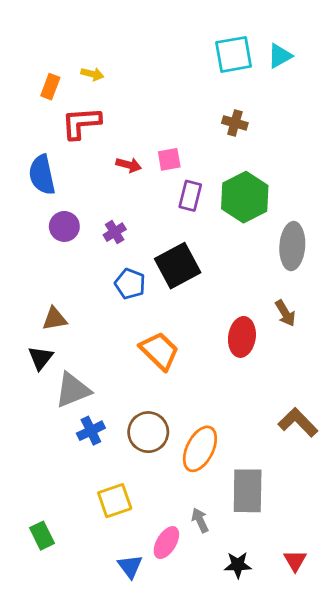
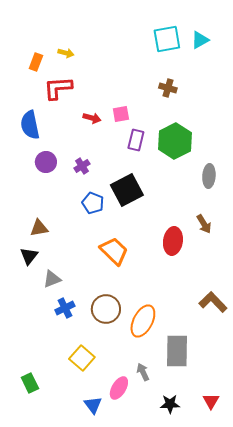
gray ellipse: (292, 246) -> (209, 176), size x0.7
gray triangle: (73, 390) -> (52, 279), size x0.7
yellow square: (115, 501) -> (82, 358), turned -30

